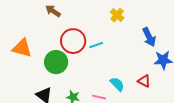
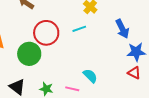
cyan line: (96, 45) -> (79, 29), moved
red triangle: (144, 81) -> (134, 73), moved

